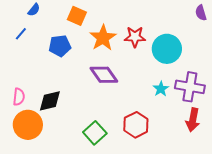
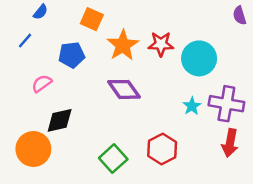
pink semicircle: (19, 97) -> (42, 83), moved, turned -132

